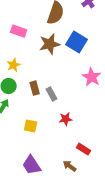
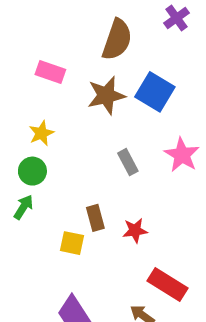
brown rectangle: (35, 88) -> (95, 218), moved
gray rectangle: (52, 94) -> (128, 162), moved
red rectangle: (84, 149) -> (167, 285), size x1.5

